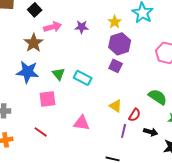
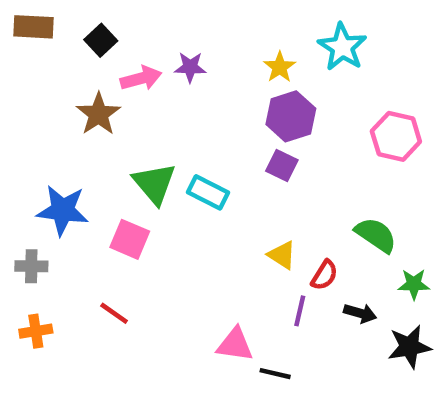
purple star: (82, 27) -> (190, 67), moved
blue star: (28, 72) -> (63, 210), moved
green triangle: (59, 74) -> (154, 183), size x1.5
pink square: (48, 99) -> (130, 239), turned 30
pink triangle: (82, 123) -> (235, 345), moved

